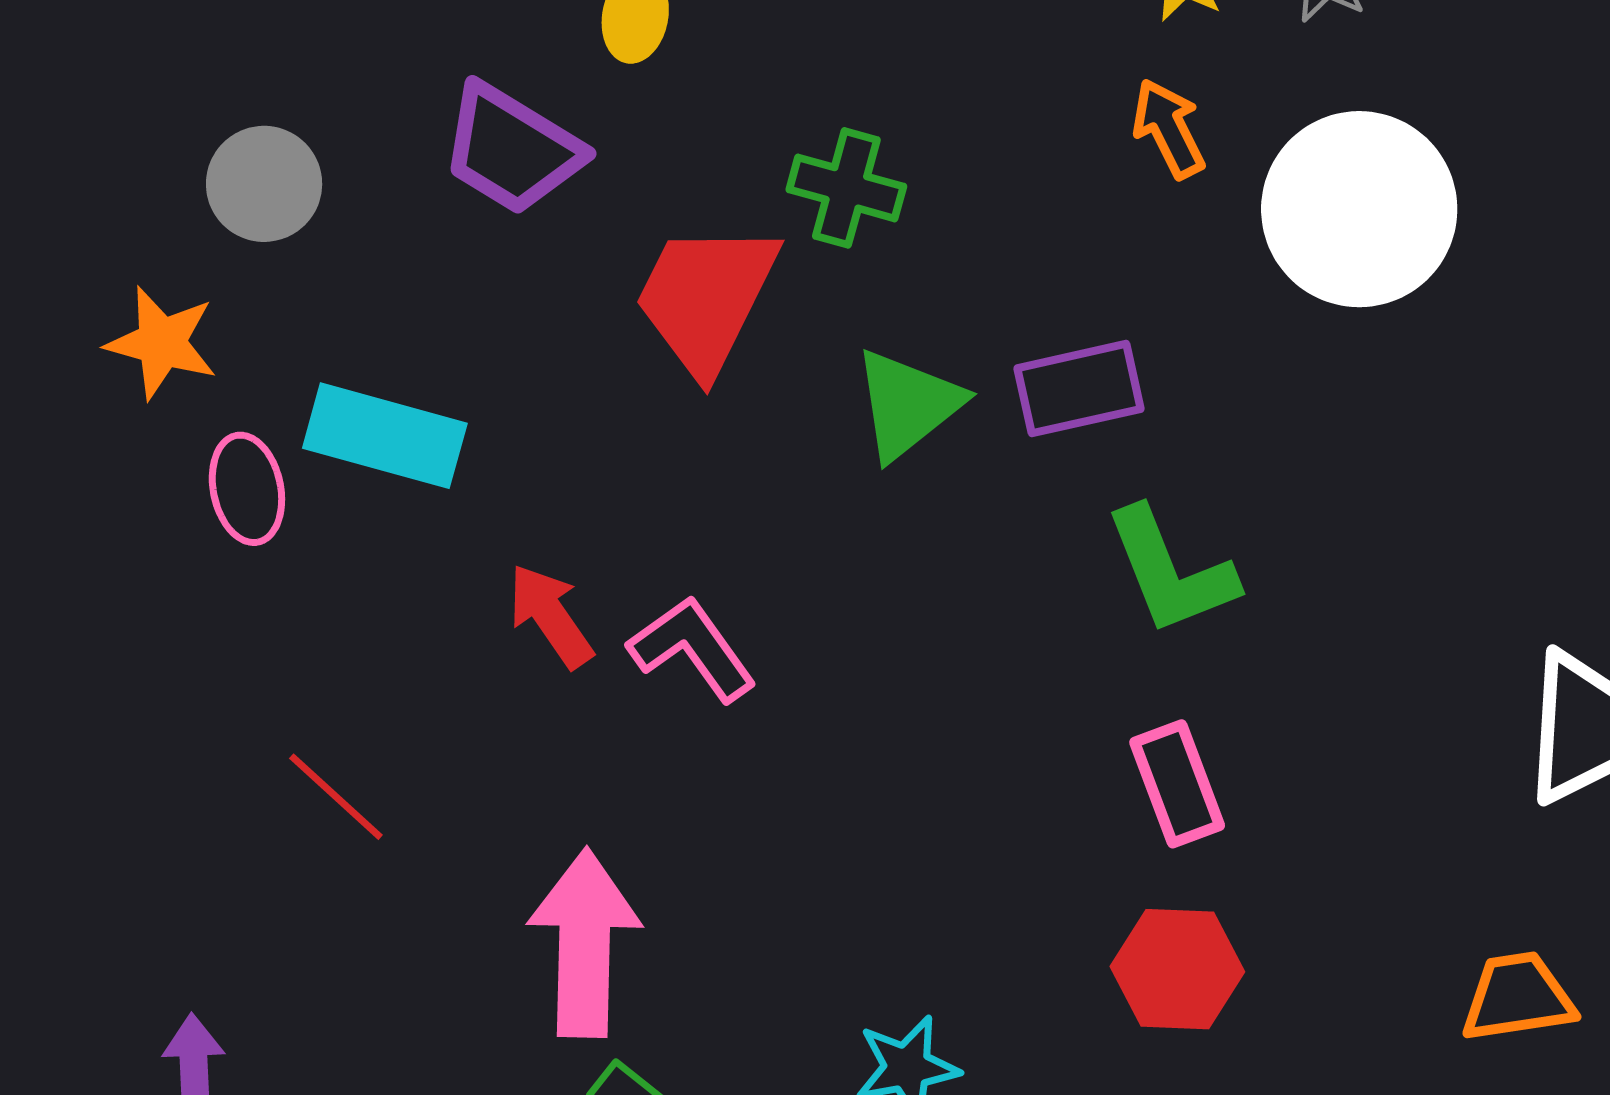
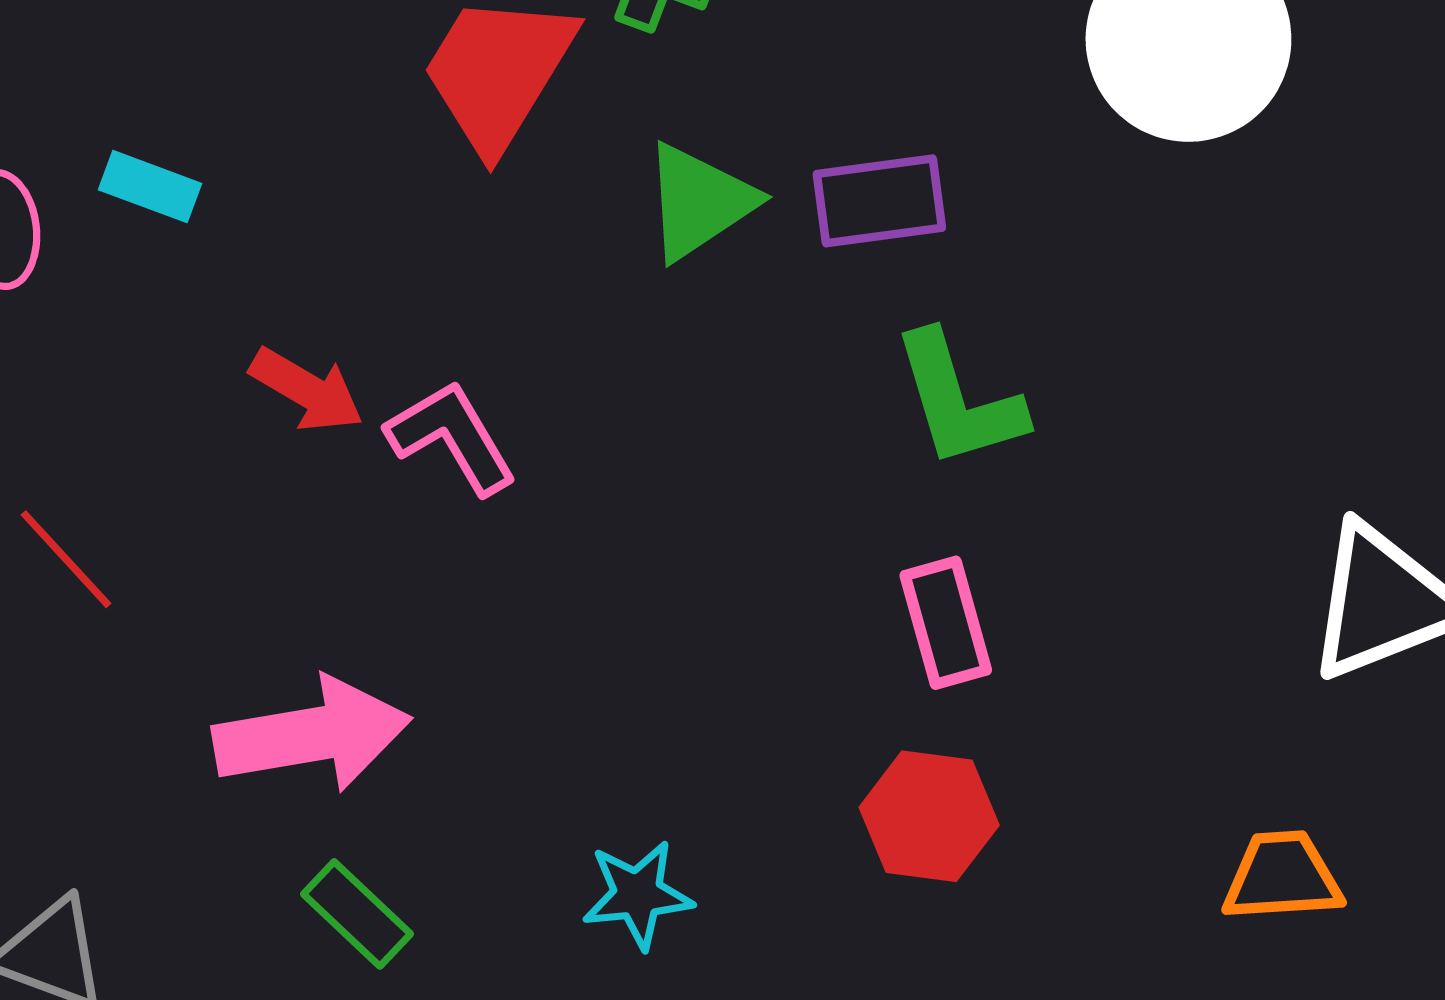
cyan rectangle: (385, 436) -> (150, 187), size x0.6
red arrow: (551, 616) -> (307, 390), turned 150
pink arrow: (584, 943) -> (312, 735), turned 74

